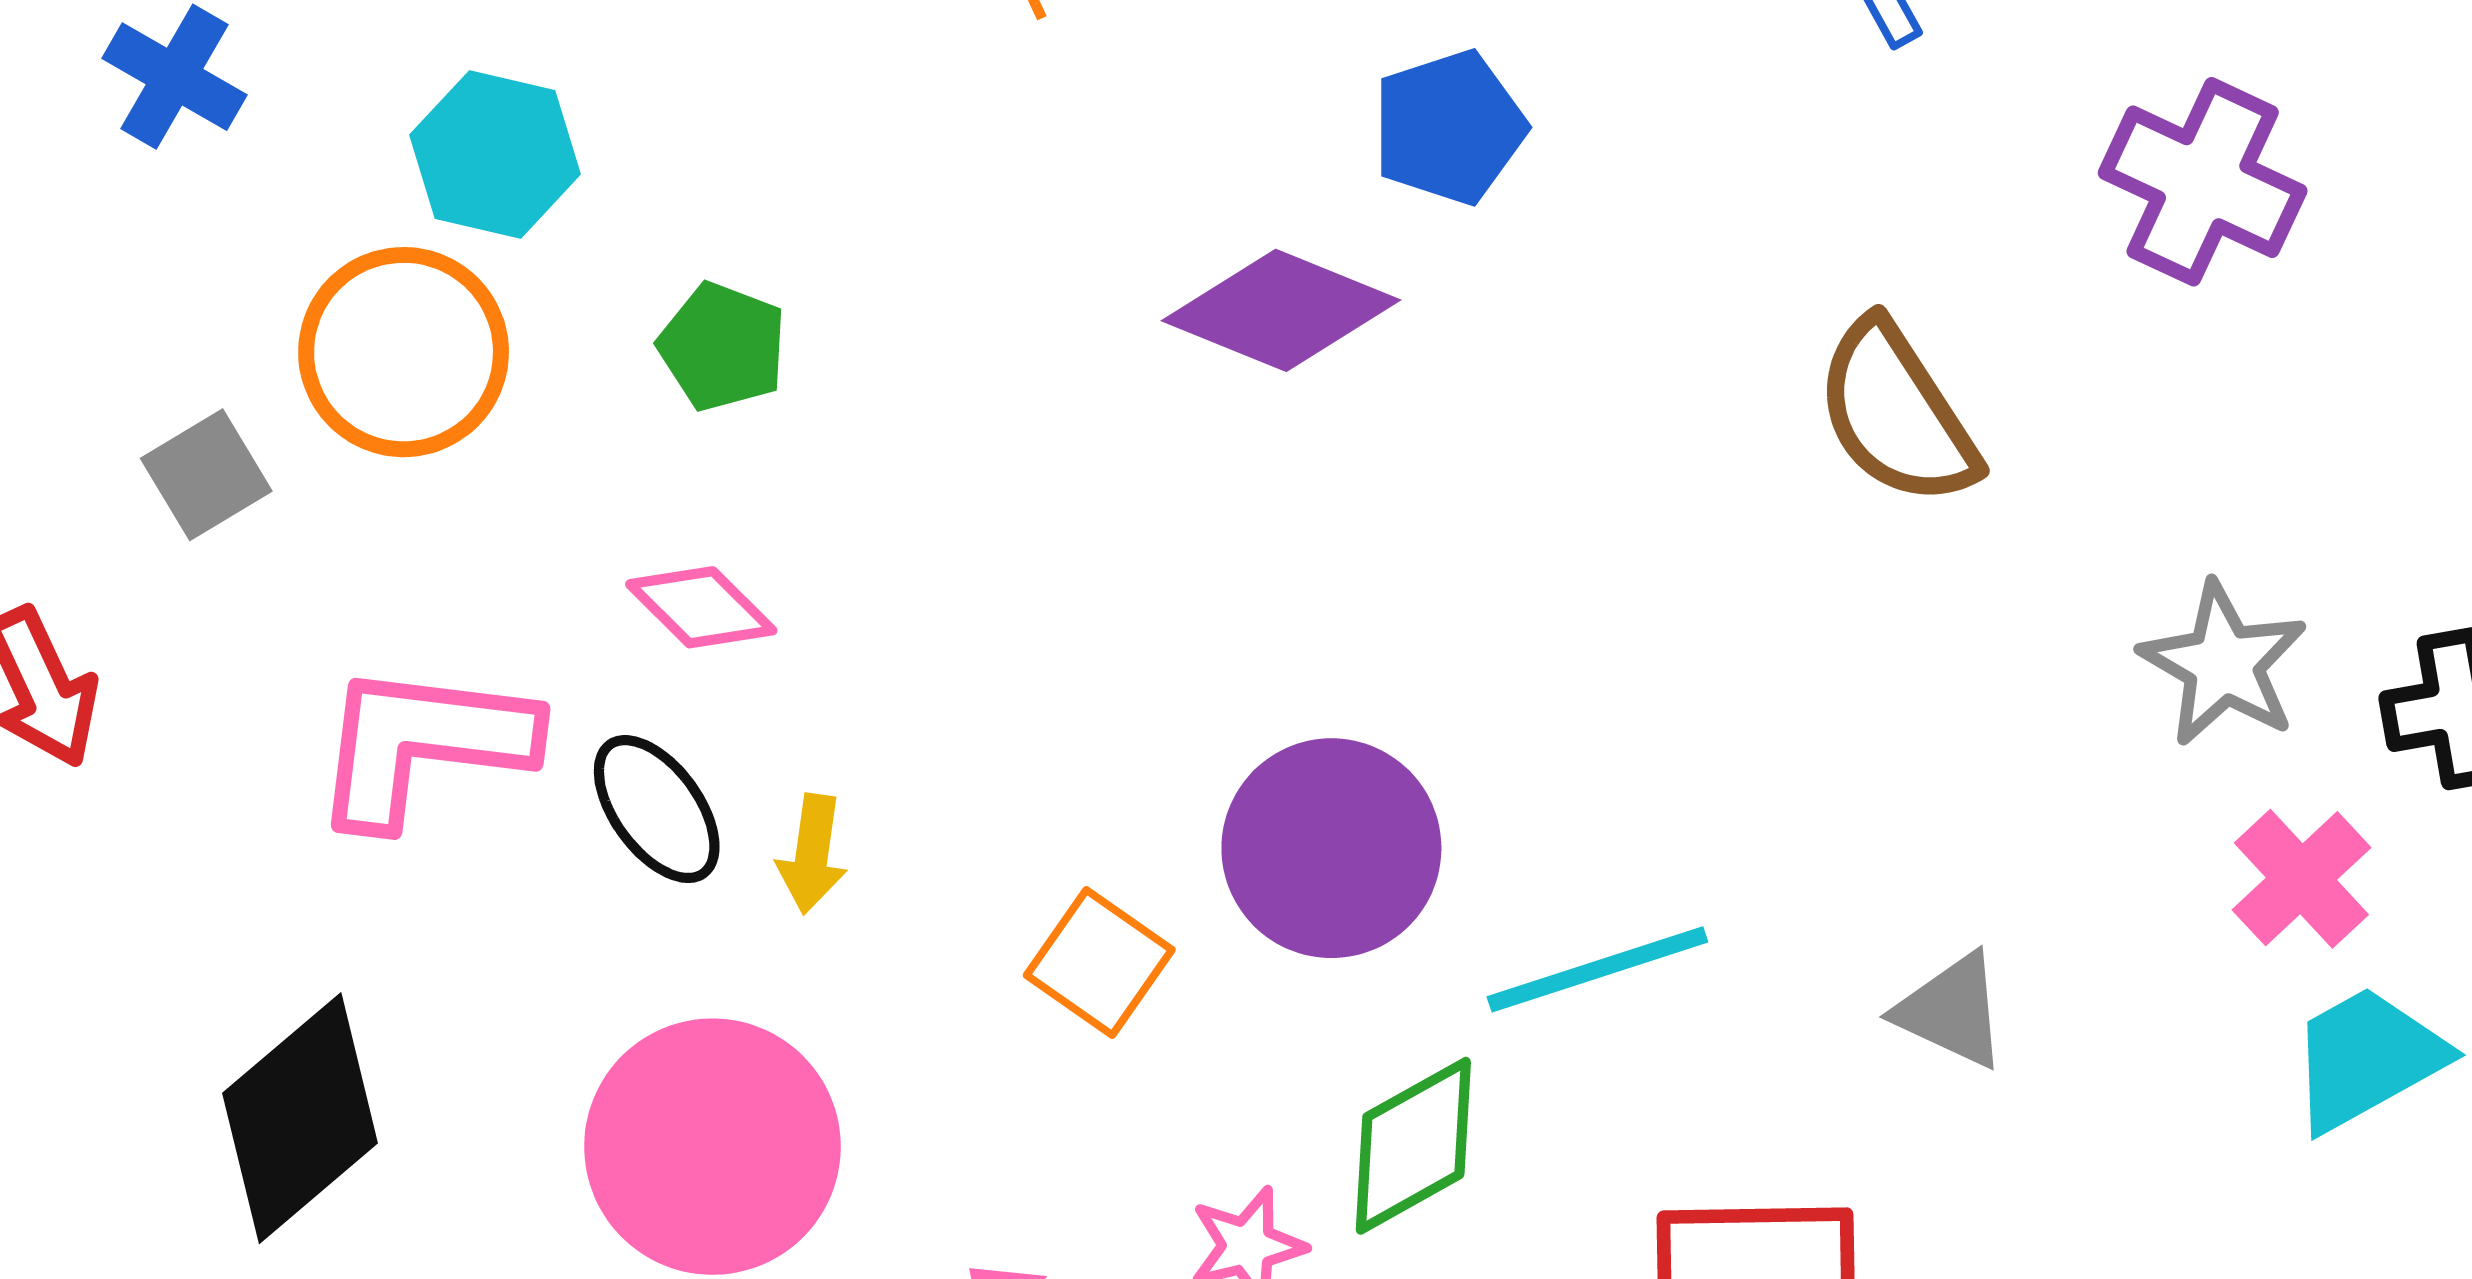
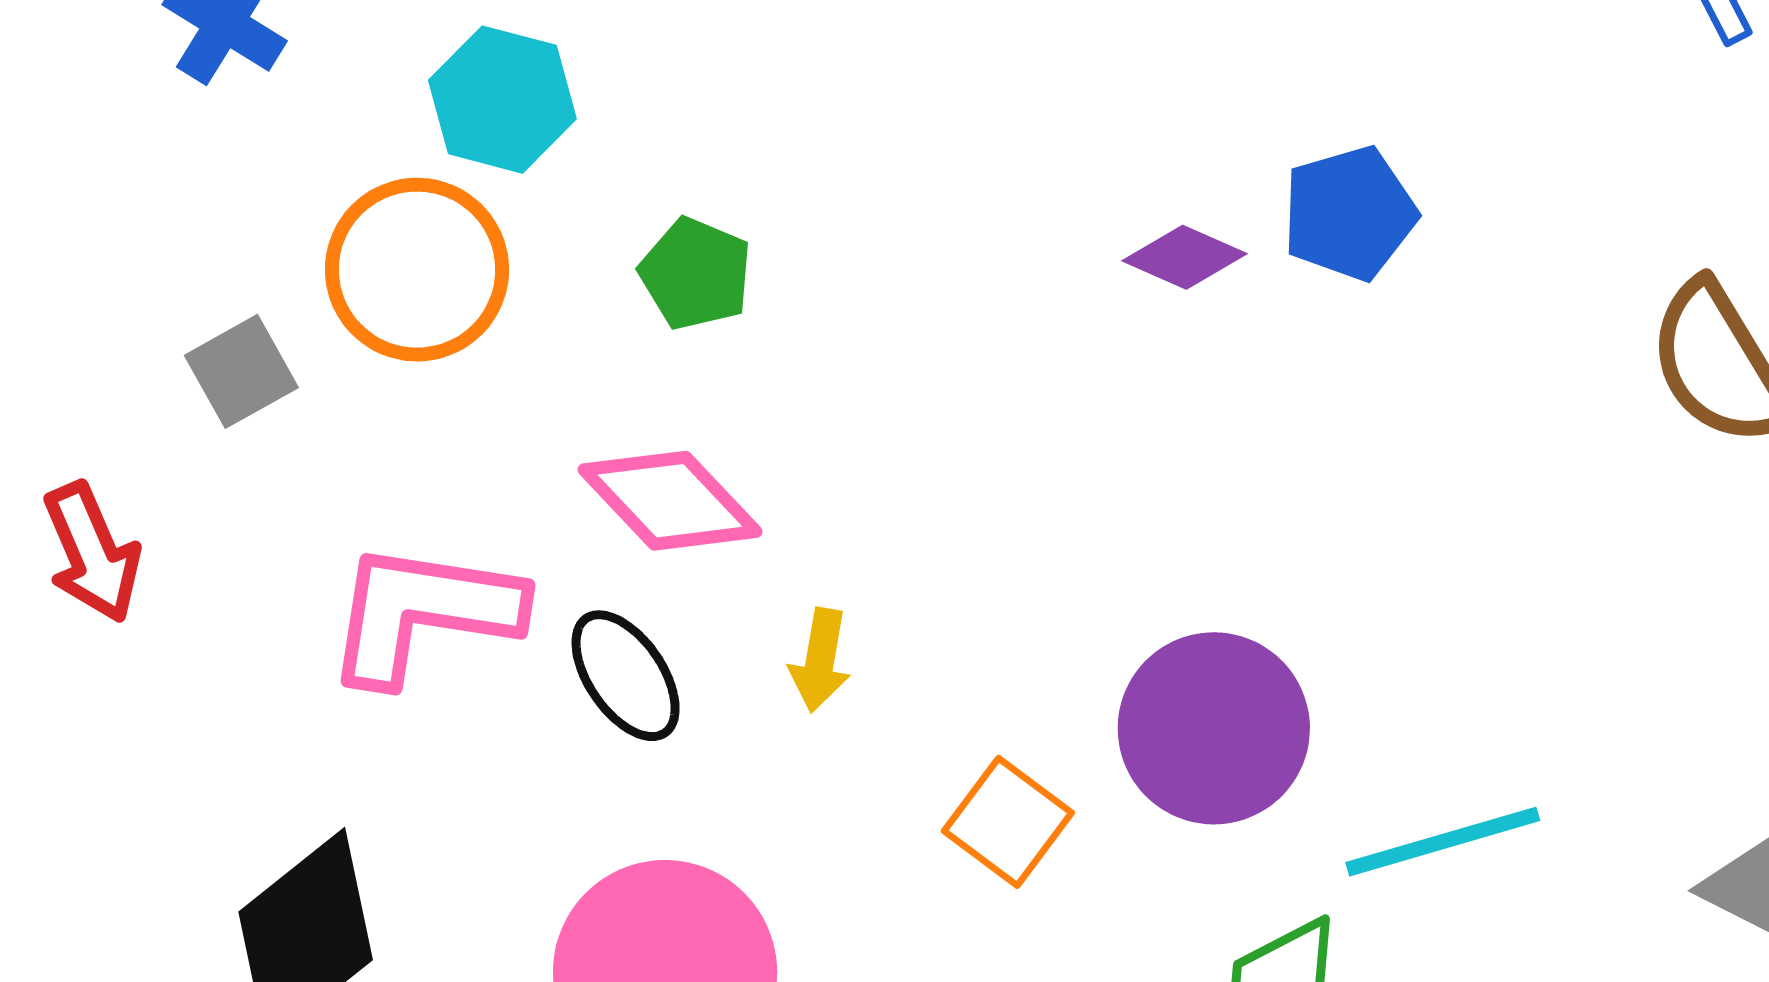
blue pentagon: (1449, 127) -> (1349, 213), moved
purple diamond: (1281, 310) -> (1185, 257), size x0.6
pink diamond: (701, 607) -> (670, 501), size x1.4
yellow arrow: (812, 854) -> (820, 660), moved

